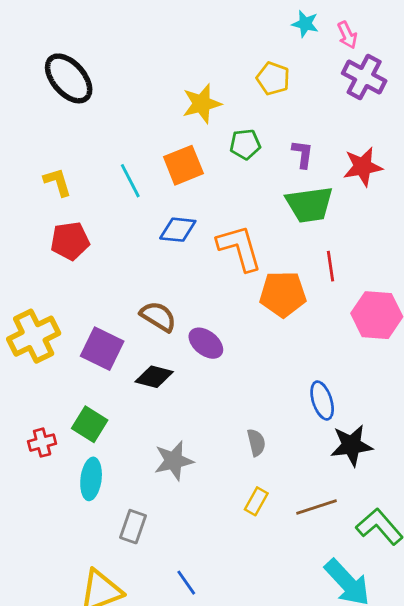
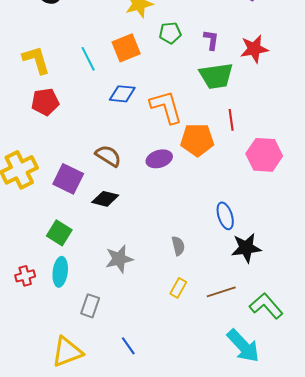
yellow L-shape: (57, 182) -> (36, 60), size x1.4
purple ellipse: (206, 343) -> (159, 159), moved, turned -55
red cross: (42, 443) -> (25, 276), moved

